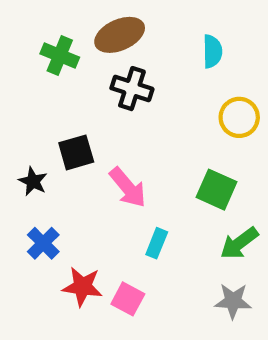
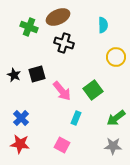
black star: (33, 181) -> (14, 75), moved
green square: (217, 190) -> (93, 90), moved, turned 30
red star: (82, 287) -> (20, 144), moved

